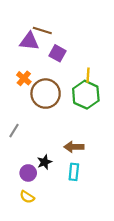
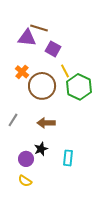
yellow line: (88, 75) -> (65, 71), moved, turned -32
brown arrow: (74, 147) -> (46, 123), moved

